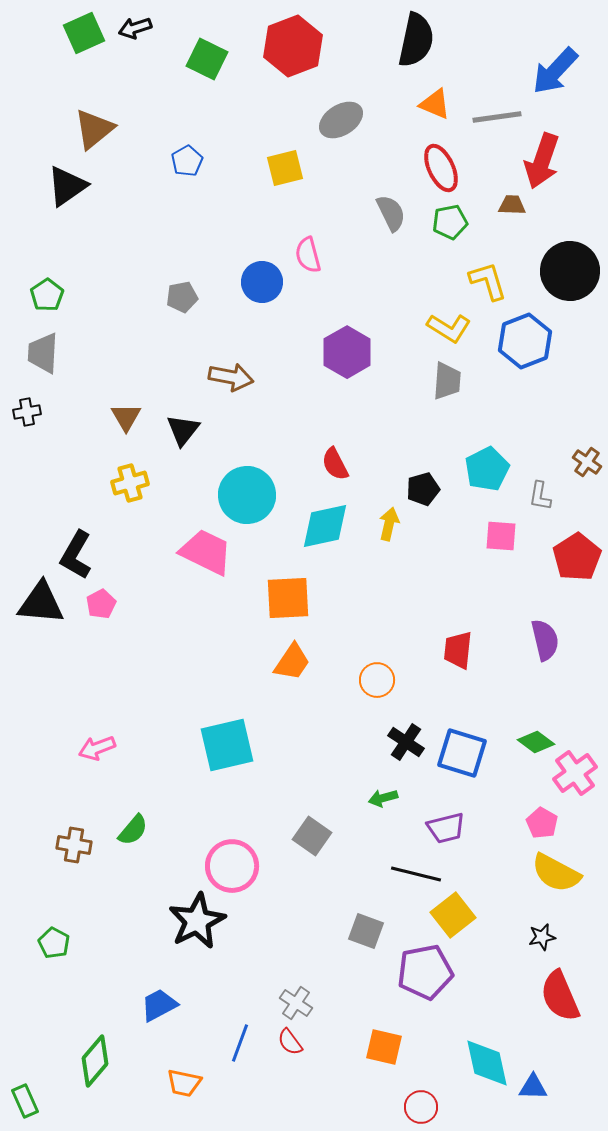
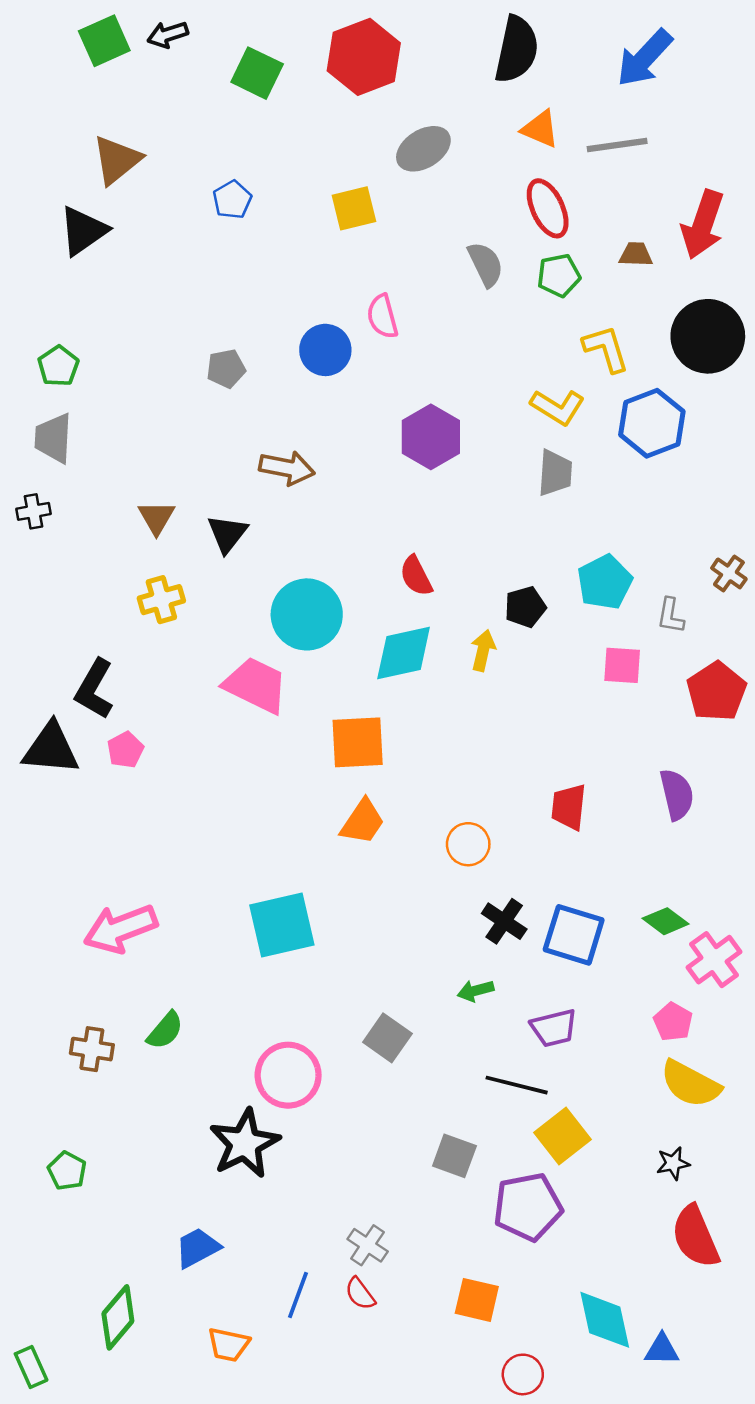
blue arrow: (555, 71) -> (644, 58), moved
red arrow: (542, 161) -> (703, 225), moved
pink arrow: (97, 748) -> (120, 929), size x1.6

